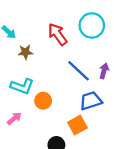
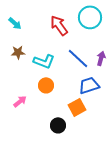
brown star: (25, 52) -> (18, 52), moved
cyan L-shape: (22, 86) -> (44, 61), moved

